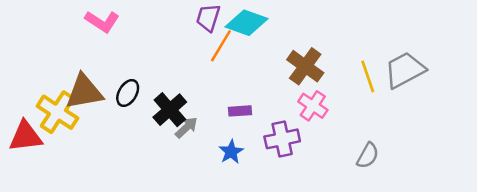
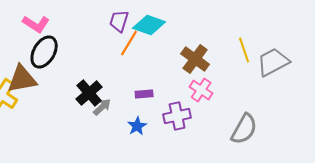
yellow line: (368, 76) -> (244, 50), moved
black ellipse: (128, 93) -> (44, 52), moved, size x1.5
gray semicircle: (368, 156) -> (244, 129), size x1.5

